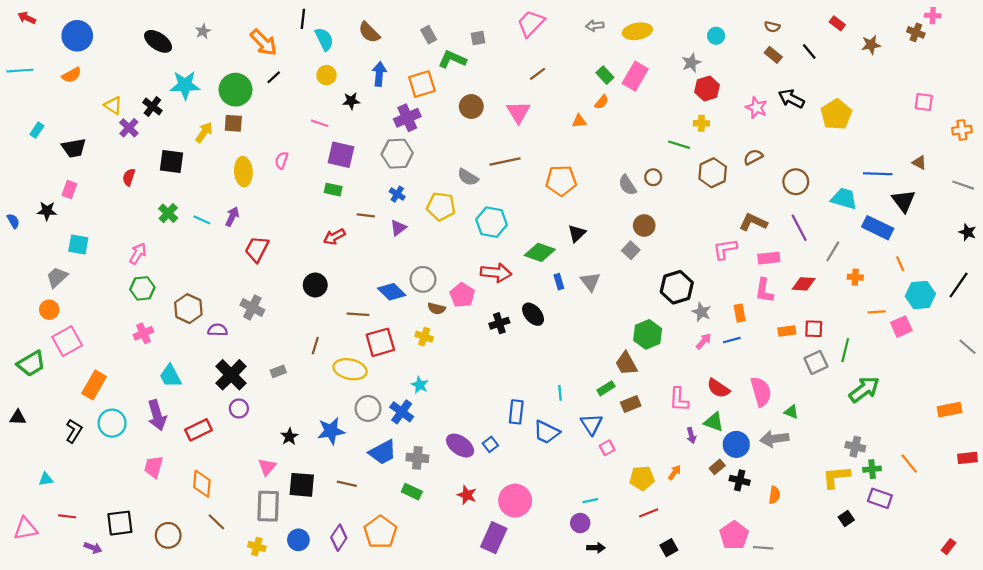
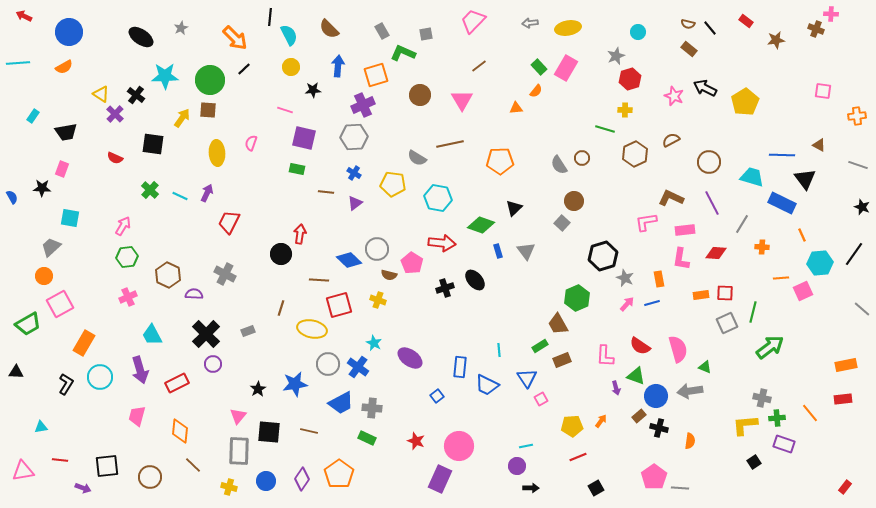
black line: (809, 51) -> (710, 28), moved
red semicircle: (129, 177) -> (115, 158), turned -84
red arrow: (334, 237) -> (300, 234), moved, turned 126
purple ellipse: (460, 446) -> (410, 358), moved
red rectangle: (968, 458) -> (843, 399), moved

